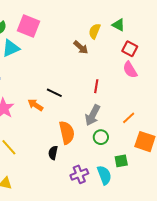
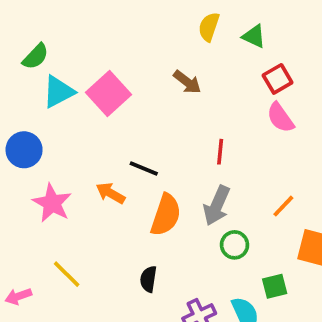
pink square: (28, 26) -> (109, 94), moved, turned 30
yellow semicircle: (95, 31) -> (209, 27), moved
red square: (130, 49) -> (278, 79), turned 35
orange semicircle: (67, 133) -> (166, 215), moved, turned 35

